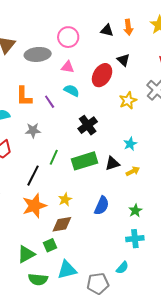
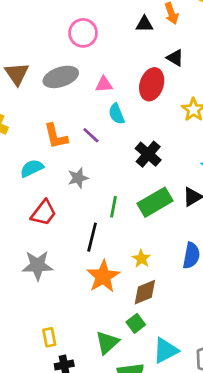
pink circle: (68, 37) -> (83, 33), moved
cyan semicircle: (72, 91) -> (116, 114), turned -126

